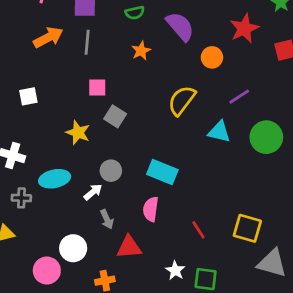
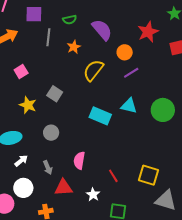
gray line: (87, 42) -> (48, 37), moved
pink square: (97, 87) -> (21, 71), moved, turned -32
purple line: (239, 97) -> (131, 73), moved
yellow semicircle: (182, 100) -> (93, 70), moved
cyan rectangle: (162, 172) -> (100, 116), moved
white arrow: (93, 192) -> (21, 161), moved
white star: (175, 270) -> (93, 195), moved

